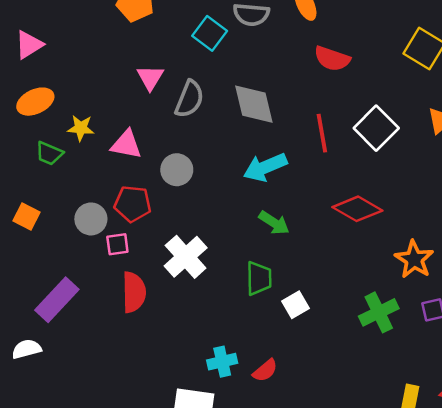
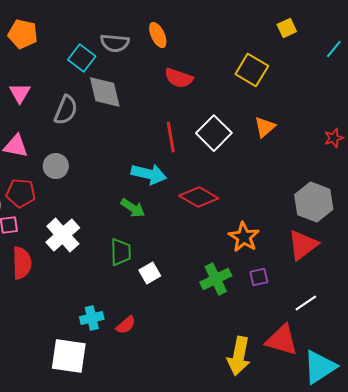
pink triangle: (150, 78) -> (20, 93), moved
gray diamond: (254, 104) -> (105, 92), moved
cyan arrow: (265, 167) -> (149, 174), moved, turned -144

